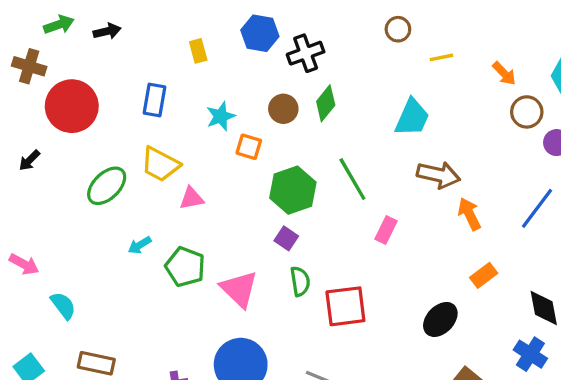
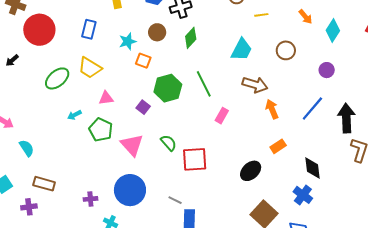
orange arrow: (504, 73) -> (305, 17), moved
brown circle: (283, 109) -> (157, 32), moved
brown circle: (527, 112) -> (286, 50), moved
pink triangle: (192, 198) -> (106, 98), moved
purple square: (286, 238) -> (143, 107), moved
green semicircle: (300, 281) -> (169, 143), turned -36

